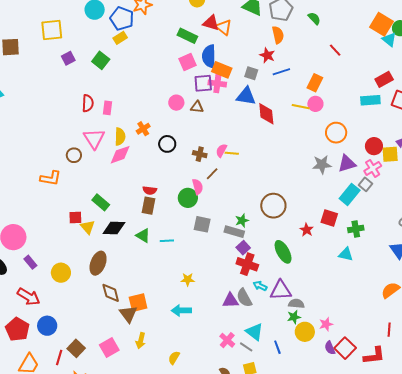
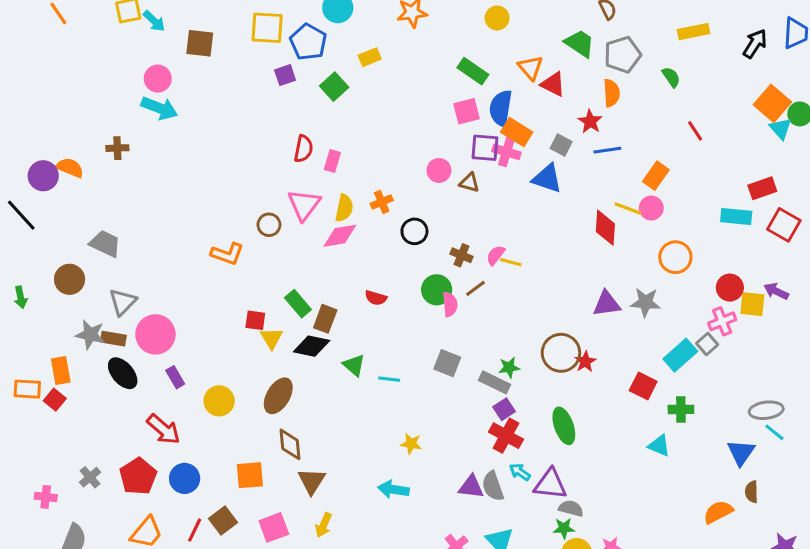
blue pentagon: (122, 19) -> (308, 42), moved
red triangle: (211, 23) -> (553, 84), moved
red diamond: (266, 114) -> (605, 228), moved
purple triangle: (347, 164) -> (607, 304), moved
green circle: (188, 198) -> (437, 290), moved
brown rectangle: (149, 206) -> (325, 319), moved
red star: (307, 230) -> (585, 362), moved
orange square: (138, 303) -> (250, 475), moved

